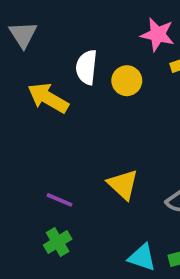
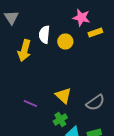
yellow arrow: (48, 98) -> (24, 50), turned -105
green cross: (58, 242) -> (60, 120), moved

